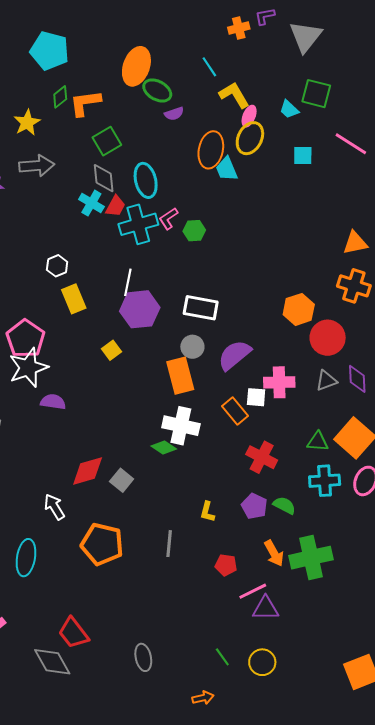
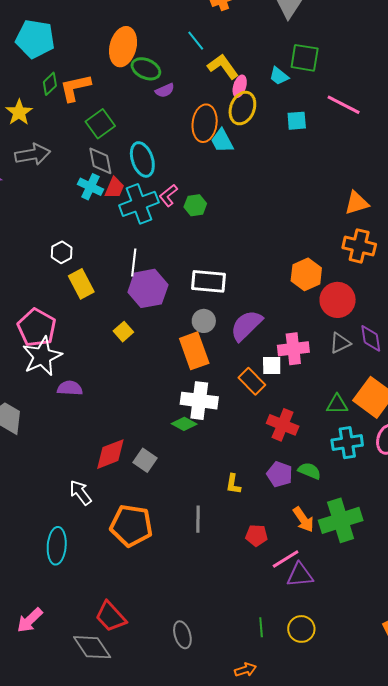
green line: (222, 657) -> (261, 627), turned 36

